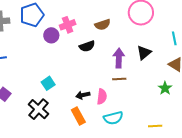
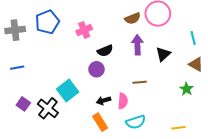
brown semicircle: (103, 25) -> (133, 18), moved
purple circle: (51, 35) -> (96, 69), moved
purple arrow: (119, 58) -> (137, 45), moved
cyan square: (48, 83) -> (68, 90), size x1.5
black cross: (38, 109) -> (48, 108), moved

